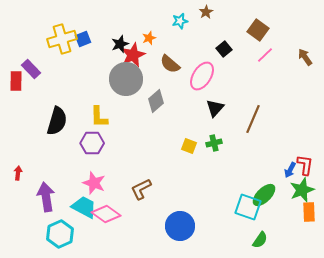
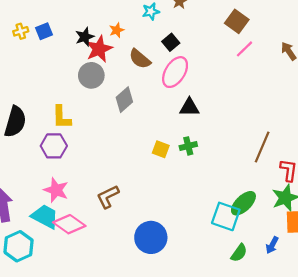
yellow cross: (62, 39) -> (21, 31), size x0.5
black square: (224, 49) -> (171, 42), moved
gray circle: (126, 79) -> (91, 75), size x0.7
black triangle: (215, 108) -> (189, 107), turned 48
brown line: (253, 119) -> (262, 147), moved
blue arrow: (290, 170) -> (272, 245), moved

